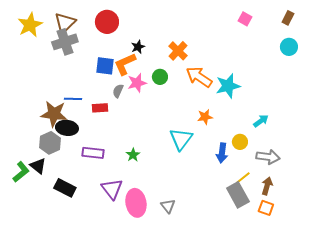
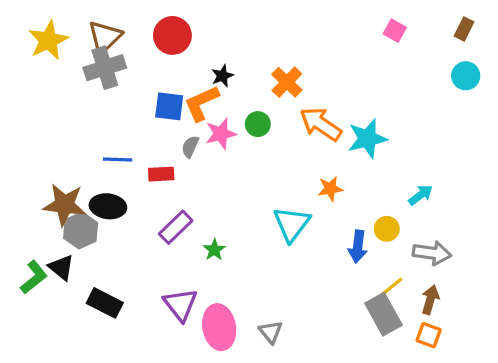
brown star: (54, 114) -> (64, 205), moved
purple rectangle: (93, 153) -> (176, 227), moved, turned -50

